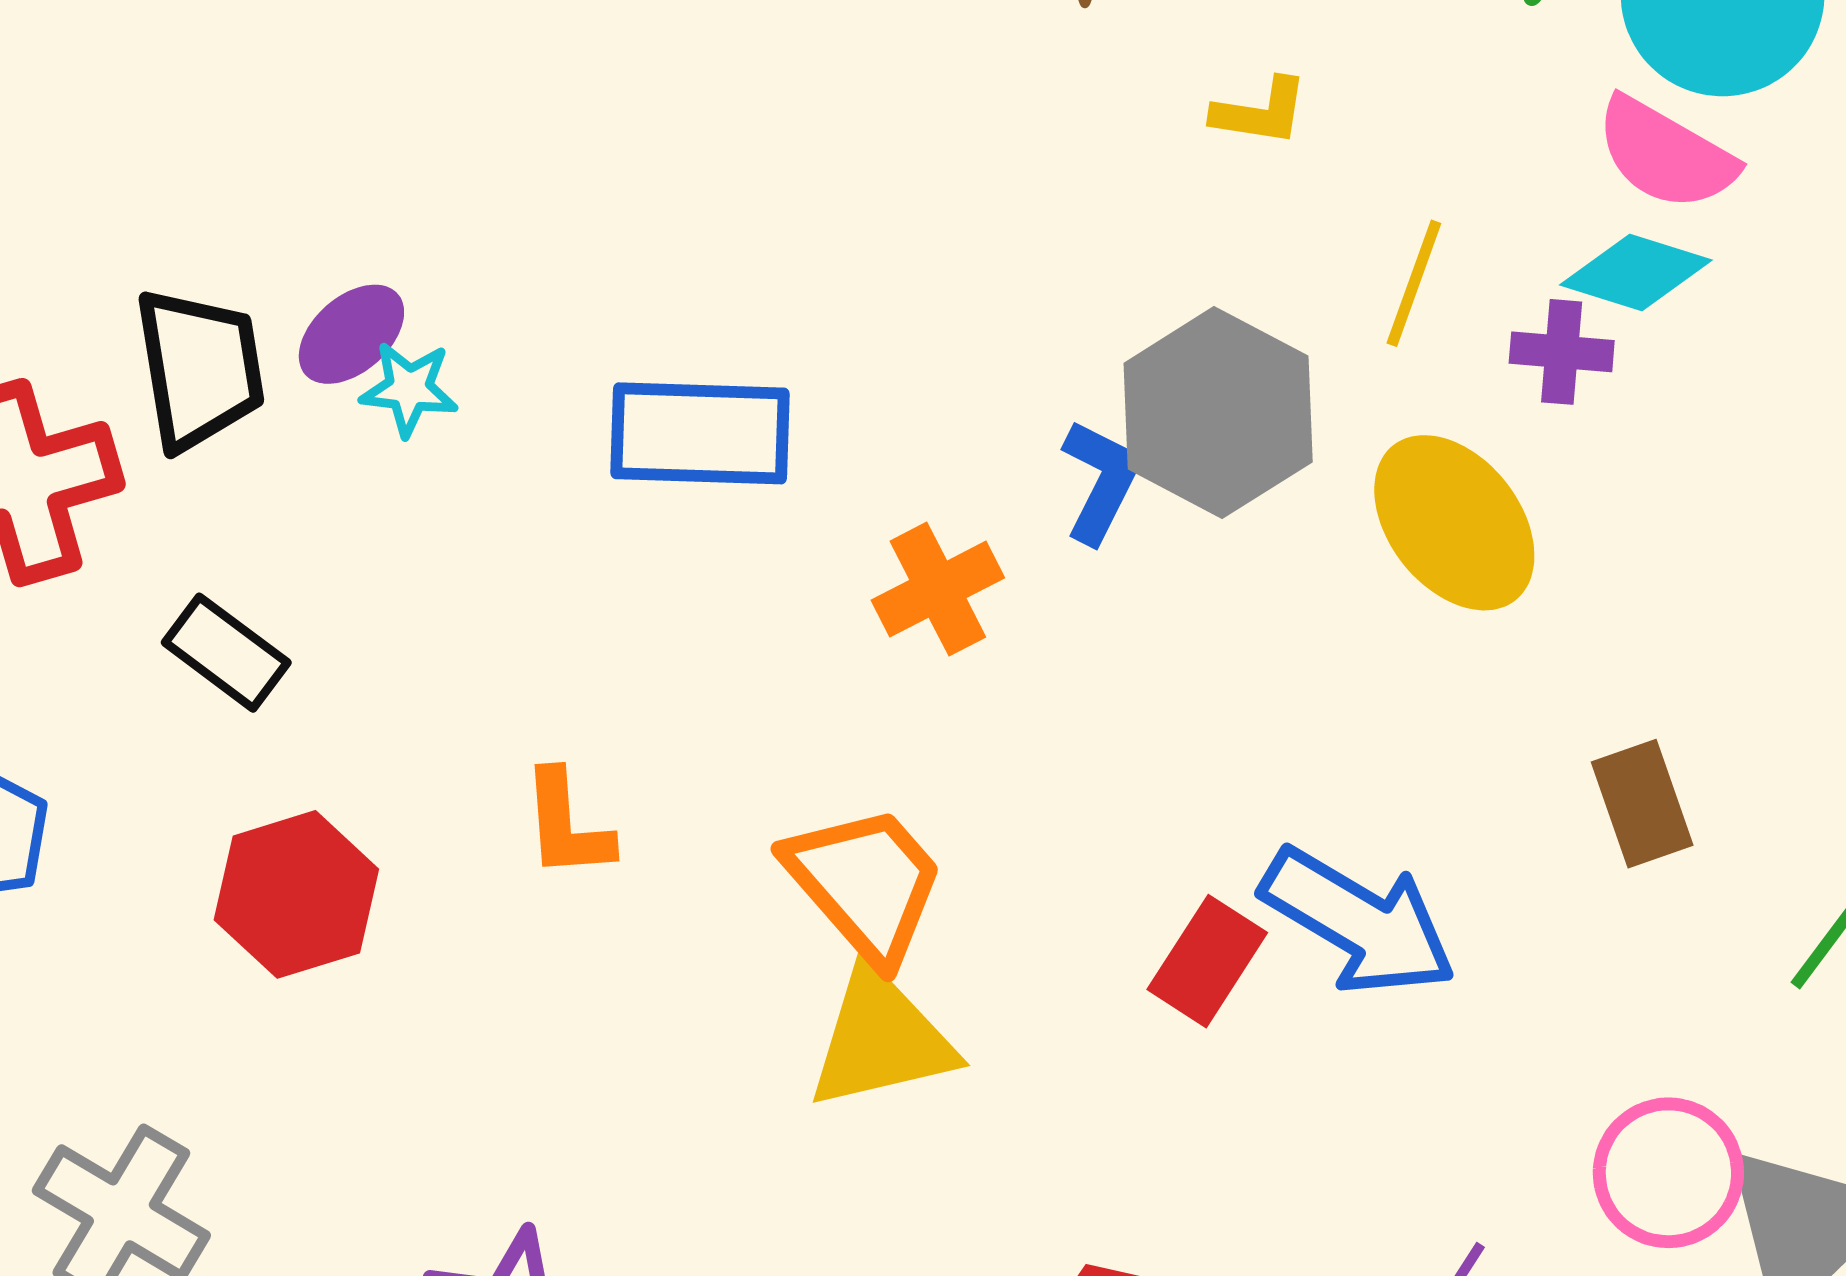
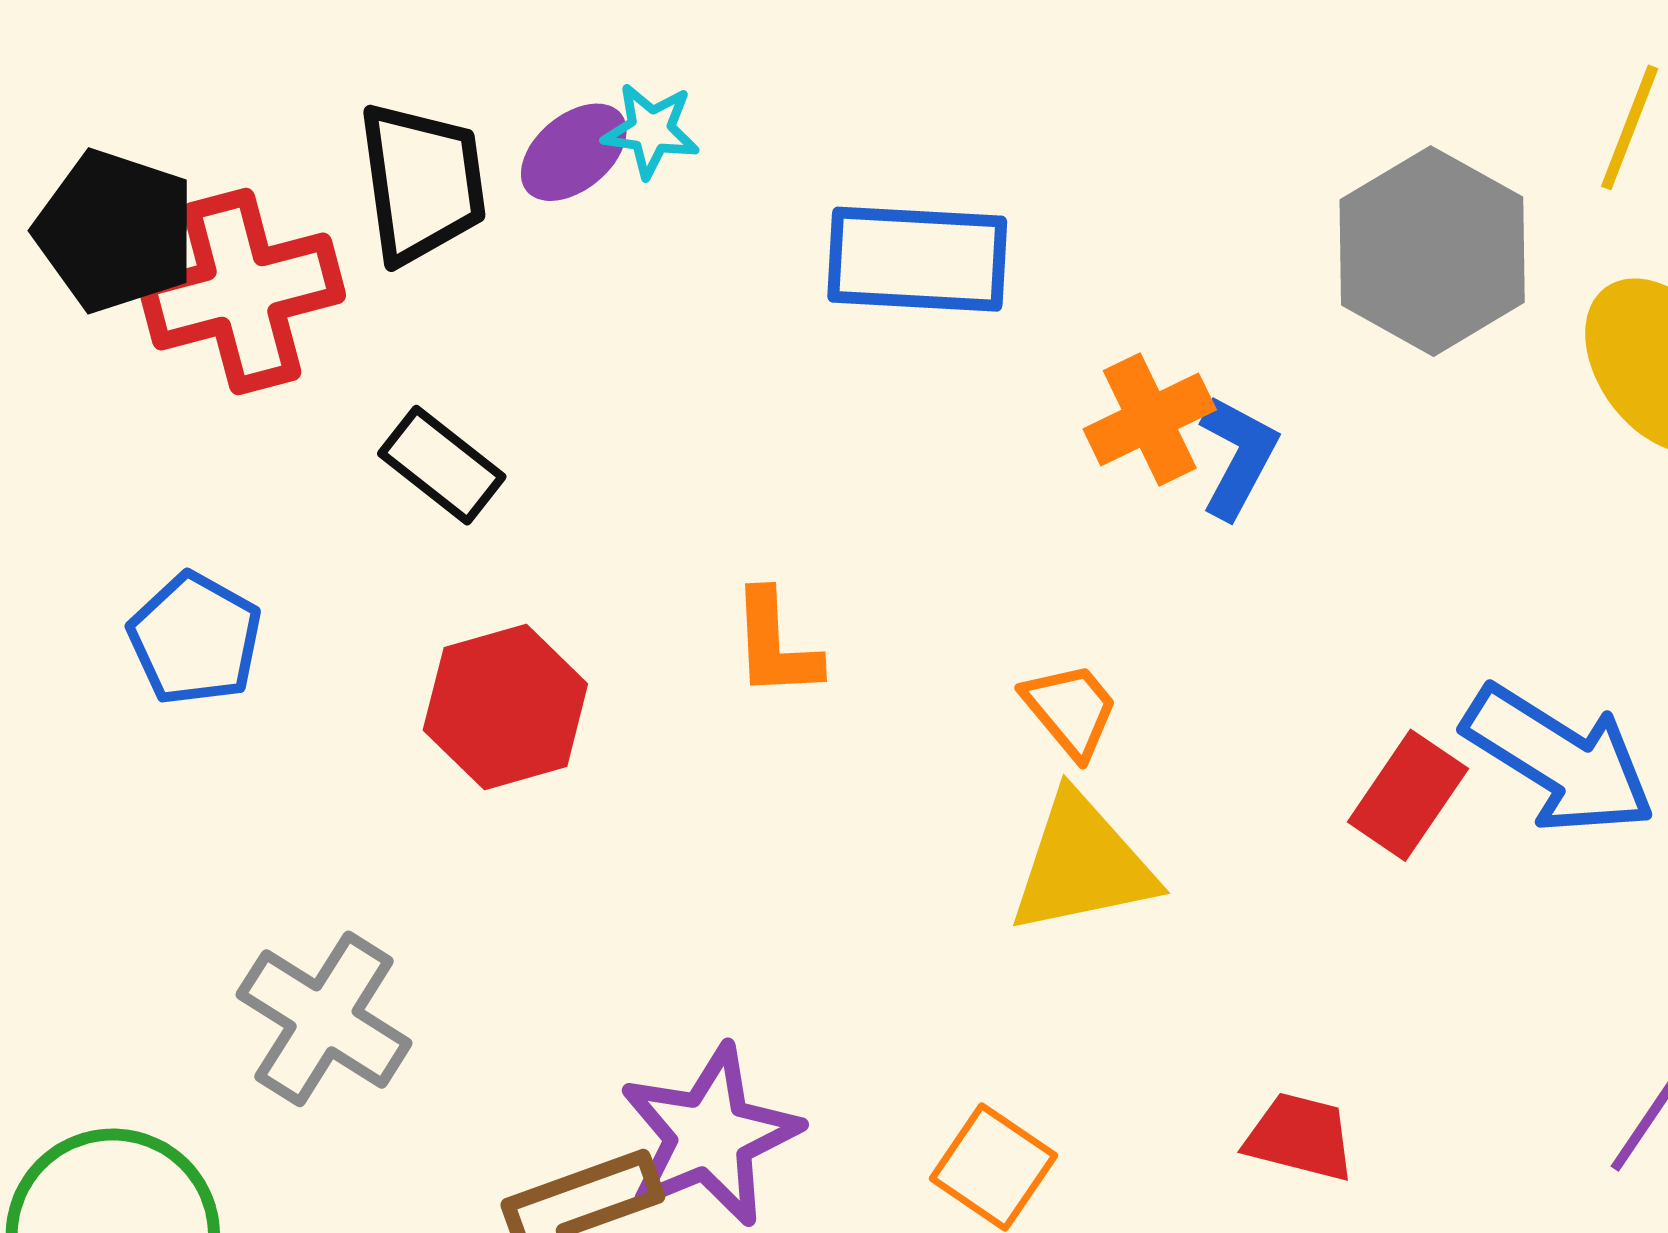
cyan star: (409, 389) -> (651, 130), moved
blue L-shape: (1101, 481) -> (1238, 457), moved
orange trapezoid: (865, 883) -> (1071, 710), size x0.6

